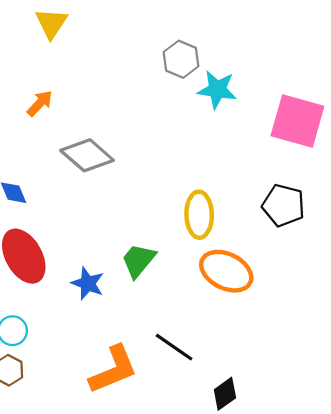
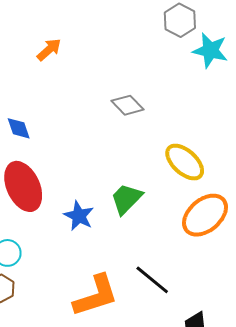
gray diamond: (87, 155) -> (128, 105), moved, size x0.7
yellow ellipse: (199, 215) -> (185, 162), turned -51
orange ellipse: (226, 271) -> (205, 215), turned -72

